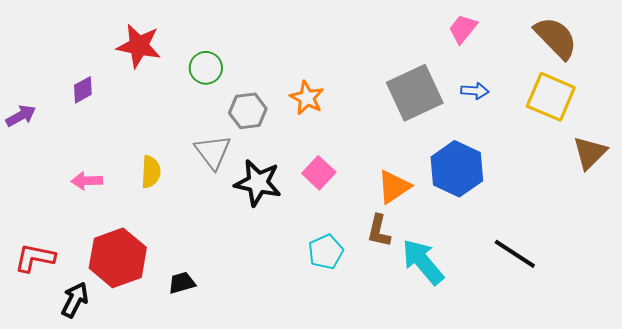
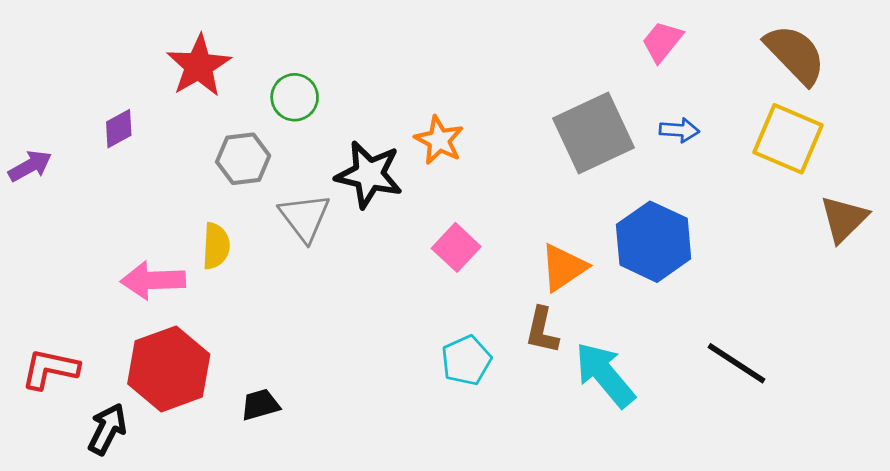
red star: (139, 46) -> (199, 66), turned 30
gray hexagon: (248, 111) -> (243, 159), moved
pink arrow: (87, 181) -> (153, 280), moved, size x1.4
black star: (258, 183) -> (369, 174), moved

